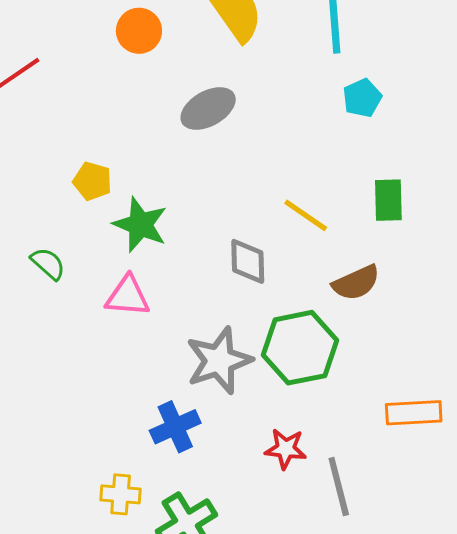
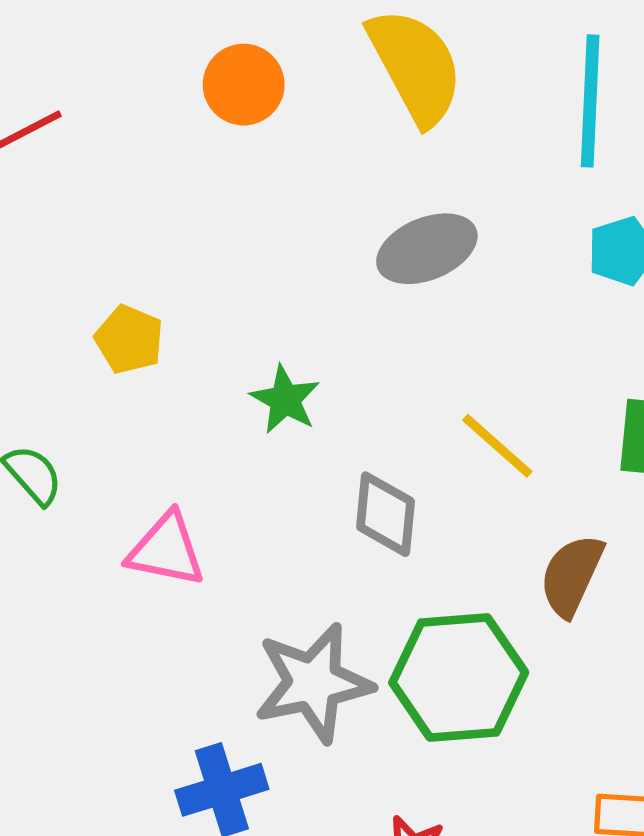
gray ellipse: (208, 109) -> (427, 249), moved
green star: (140, 225) -> (285, 400), moved, size x0.7
brown semicircle: (356, 283) -> (572, 575), turned 132

